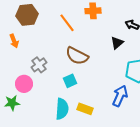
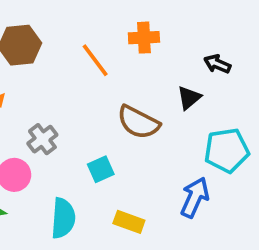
brown semicircle: (77, 56) -> (138, 122), moved
cyan semicircle: (62, 109) -> (63, 218), moved

